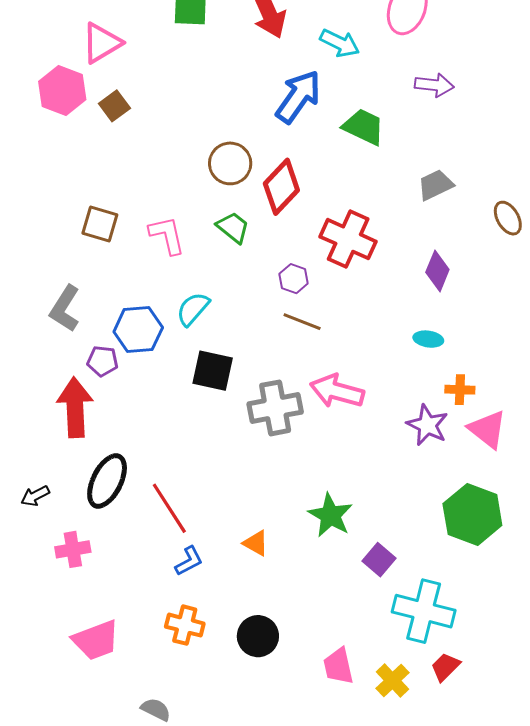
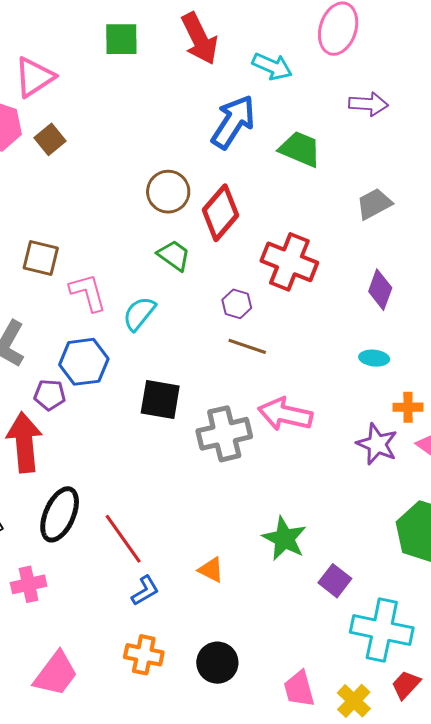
pink L-shape: (167, 235) -> (88, 292), moved
cyan semicircle: (193, 309) -> (139, 314), moved
pink trapezoid: (96, 640) -> (56, 674), turned -30

